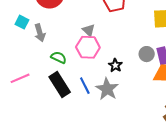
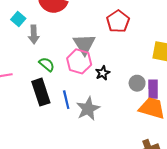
gray triangle: (89, 30) -> (84, 44), size x1.6
black star: (115, 65) -> (103, 73), moved

